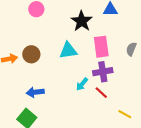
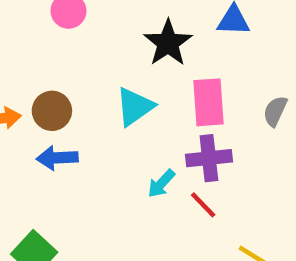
cyan triangle: (68, 50) -> (135, 107), turned -30
blue arrow: (35, 92) -> (57, 158), moved

